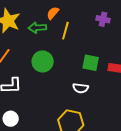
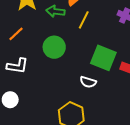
green square: (91, 63) -> (103, 58), size x1.4

